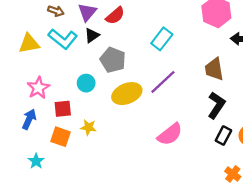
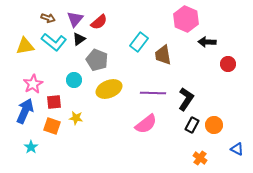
brown trapezoid: (214, 69) -> (163, 55), moved
purple line: (163, 82) -> (153, 93), moved, turned 45
blue arrow: (29, 119) -> (25, 111), size x1.4

